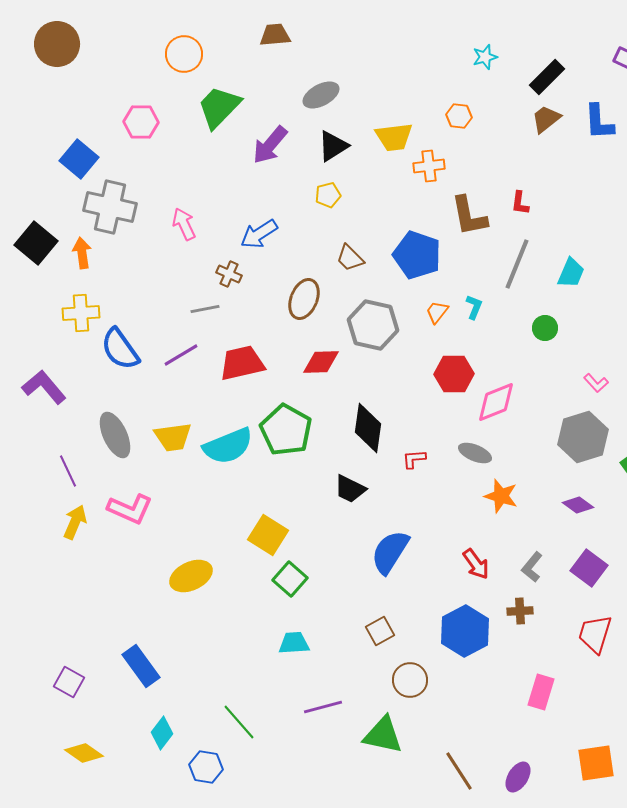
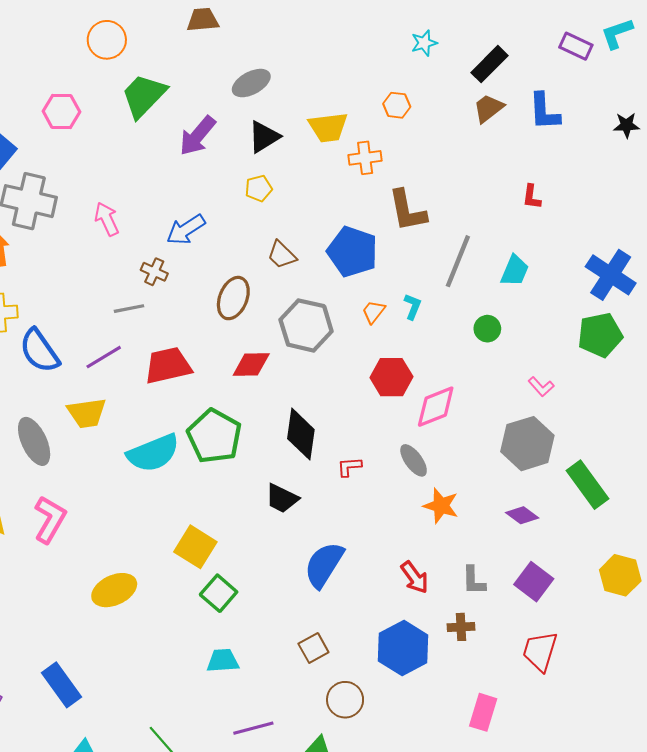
red L-shape: (520, 203) -> (532, 197), moved
yellow trapezoid: (173, 437) -> (87, 413), moved
gray ellipse: (475, 453) -> (414, 460), turned 32
pink L-shape: (130, 509) -> (50, 519), turned -84
gray L-shape: (532, 567) -> (474, 581), turned -40

